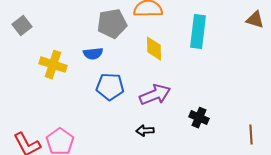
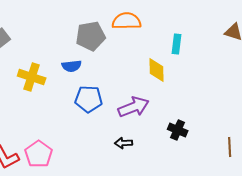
cyan rectangle: (198, 32) -> (177, 44), size x0.6
yellow diamond: (154, 49) -> (157, 70), moved

